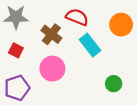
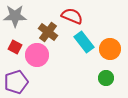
orange circle: (121, 25) -> (110, 49), moved
pink circle: (52, 69) -> (37, 55), moved

